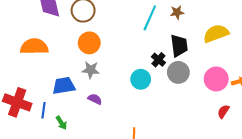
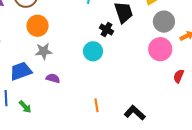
gray circle: (178, 72) -> (164, 22), moved
pink circle: (216, 79) -> (160, 49), moved
red semicircle: (223, 112) -> (179, 76), moved

